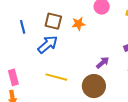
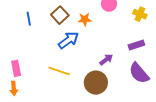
brown square: (53, 21) -> (60, 15), turned 30
blue arrow: (48, 44) -> (68, 40), moved

